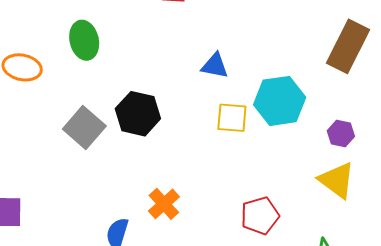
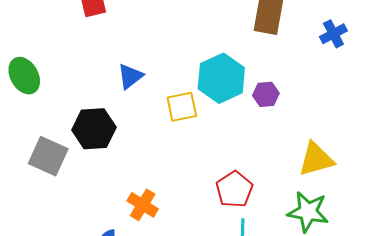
blue triangle: (215, 66) -> (130, 76), moved, turned -32
purple hexagon: (341, 134) -> (266, 94), moved
yellow triangle: (337, 180) -> (316, 159), moved, turned -36

